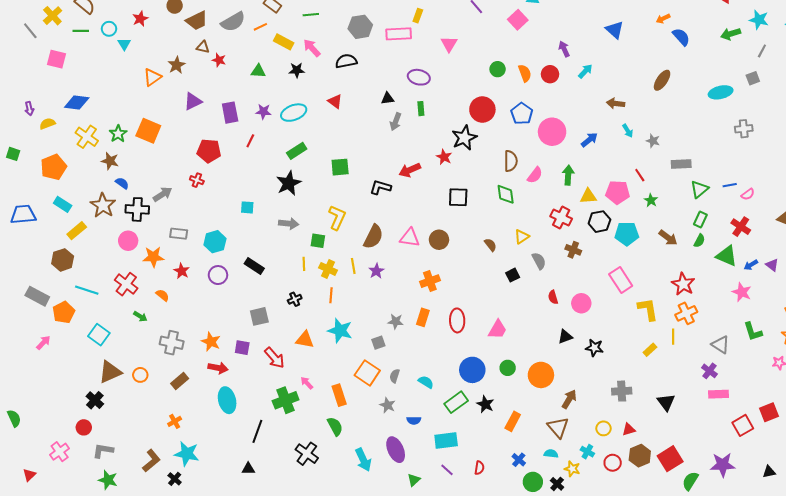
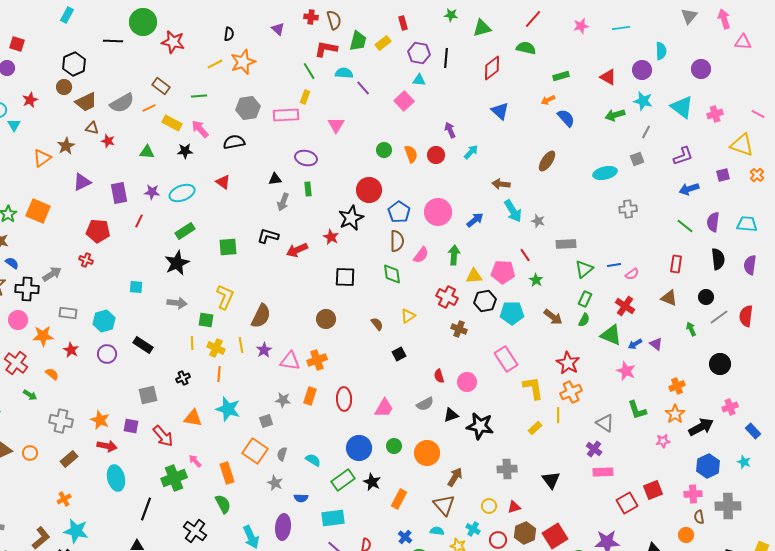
blue pentagon: (522, 114) -> (399, 212), moved
cyan arrow: (628, 131) -> (513, 211), size x1.6
black L-shape: (380, 187) -> (268, 236), moved
pink triangle: (410, 238) -> (290, 361), moved
gray semicircle: (539, 261) -> (425, 404), moved, turned 90
black star: (594, 348) -> (480, 426), size x1.5
purple ellipse: (396, 450) -> (283, 527), turned 30

